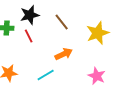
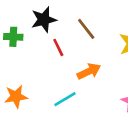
red line: (29, 36) -> (58, 47), moved

